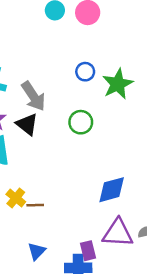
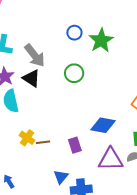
blue diamond: (112, 190) -> (103, 125), turned 30
blue triangle: (37, 251) -> (61, 177), moved
purple rectangle: (88, 251) -> (75, 145), moved

